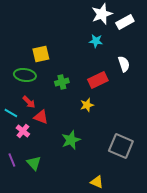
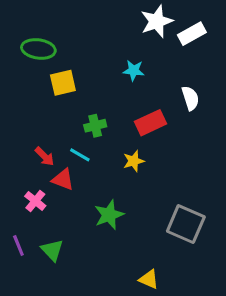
cyan star: (96, 41) -> (134, 70), moved
green ellipse: (25, 75) -> (38, 49), moved
cyan line: (11, 113) -> (80, 155), moved

